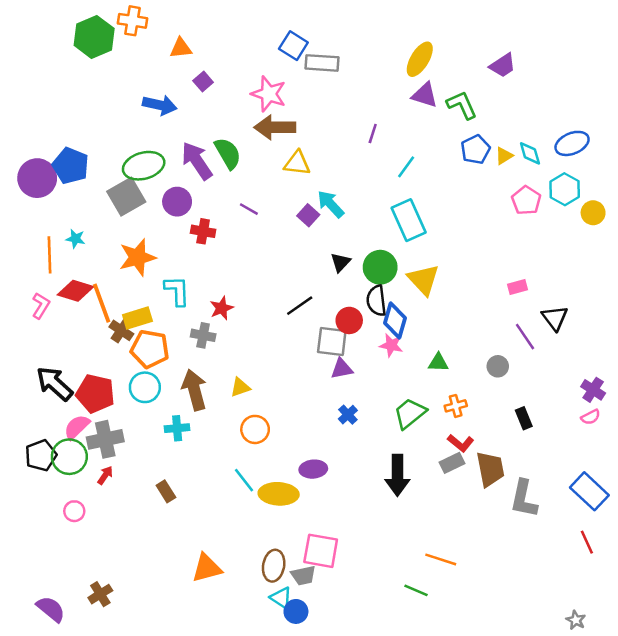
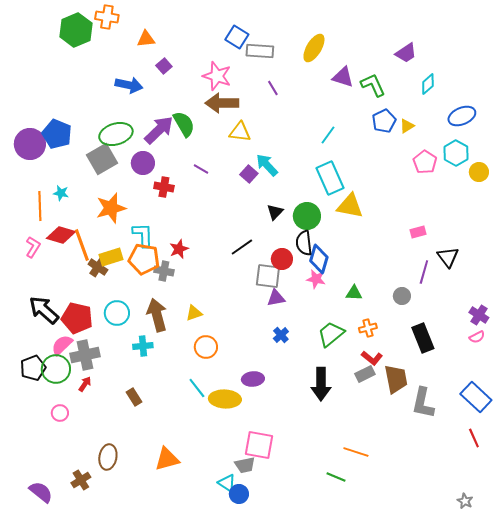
yellow ellipse: (420, 59) -> (314, 48), moved
purple line: (373, 134) -> (273, 88), moved, turned -49
cyan diamond: (530, 153) -> (428, 84), moved, turned 65
purple arrow: (197, 161) -> (159, 130), turned 80
yellow triangle: (423, 280) -> (350, 206), moved, turned -36
purple line: (525, 337) -> (424, 272), turned 50
orange pentagon: (150, 349) -> (144, 259), moved
black rectangle: (524, 418) -> (423, 338), size x1.6
brown ellipse: (274, 566) -> (108, 457), moved

